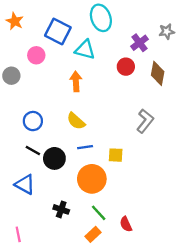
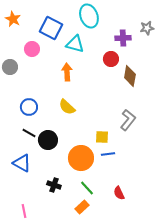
purple cross: (139, 43) -> (123, 38), turned 35
brown diamond: (158, 73) -> (130, 76), moved
gray L-shape: (145, 121) -> (128, 120), moved
blue line: (85, 147) -> (108, 154), moved
red semicircle: (126, 224) -> (119, 193), moved
pink line: (18, 234) -> (24, 211), moved

